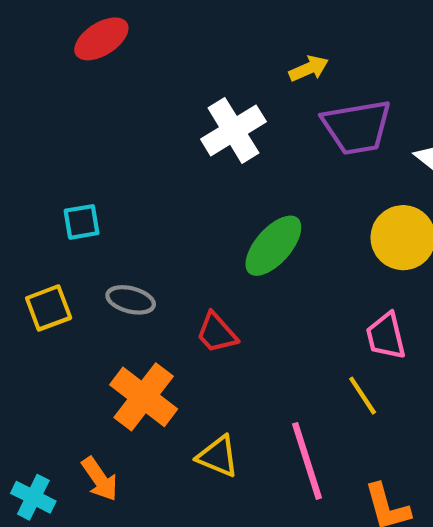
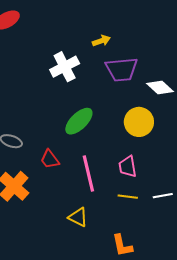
yellow line: (363, 396) -> (128, 197), moved, turned -54
yellow triangle: (218, 456) -> (78, 217), moved
pink line: (307, 461) -> (88, 173), moved

